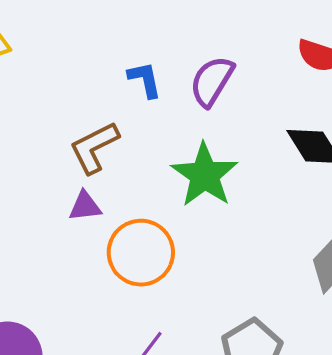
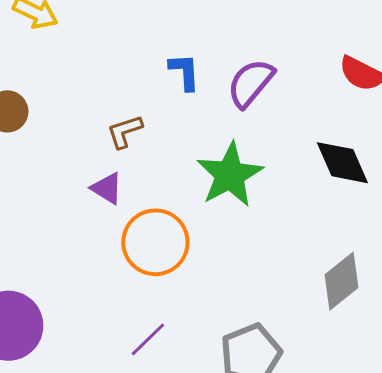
brown L-shape: (94, 147) -> (125, 132), size x0.7
purple triangle: (85, 206) -> (107, 188), turned 30

